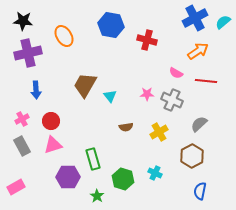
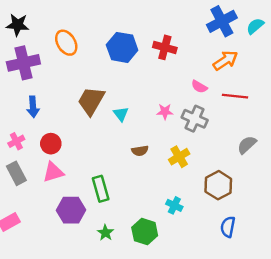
blue hexagon: (111, 25) -> (122, 47), moved
gray semicircle: (199, 124) -> (247, 145), moved
green hexagon: (123, 179) -> (145, 232), moved

